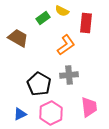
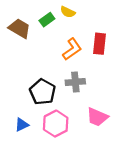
red rectangle: (86, 23) -> (99, 44), moved
brown trapezoid: (18, 38) -> (20, 28), moved
pink trapezoid: (89, 107) -> (97, 117), turned 120

